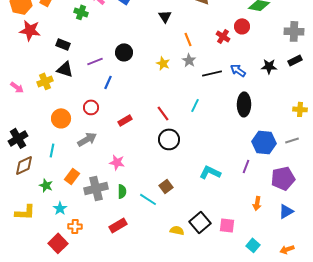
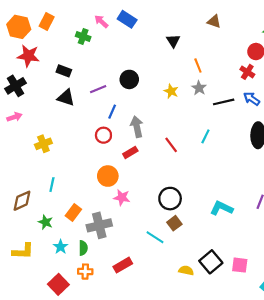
red cross: (223, 36) -> (247, 72), moved
yellow cross: (45, 81) -> (43, 144), moved
pink arrow: (17, 87) -> (14, 117), turned -56
red circle: (91, 107) -> (103, 135), moved
orange circle: (61, 118) -> (108, 176), moved
black cross: (18, 138) -> (15, 86), moved
gray arrow: (87, 139) -> (137, 127), moved, turned -72
black circle: (169, 139) -> (170, 199), moved
green semicircle: (122, 191) -> (83, 248), moved
orange cross: (75, 226) -> (85, 272), moved

